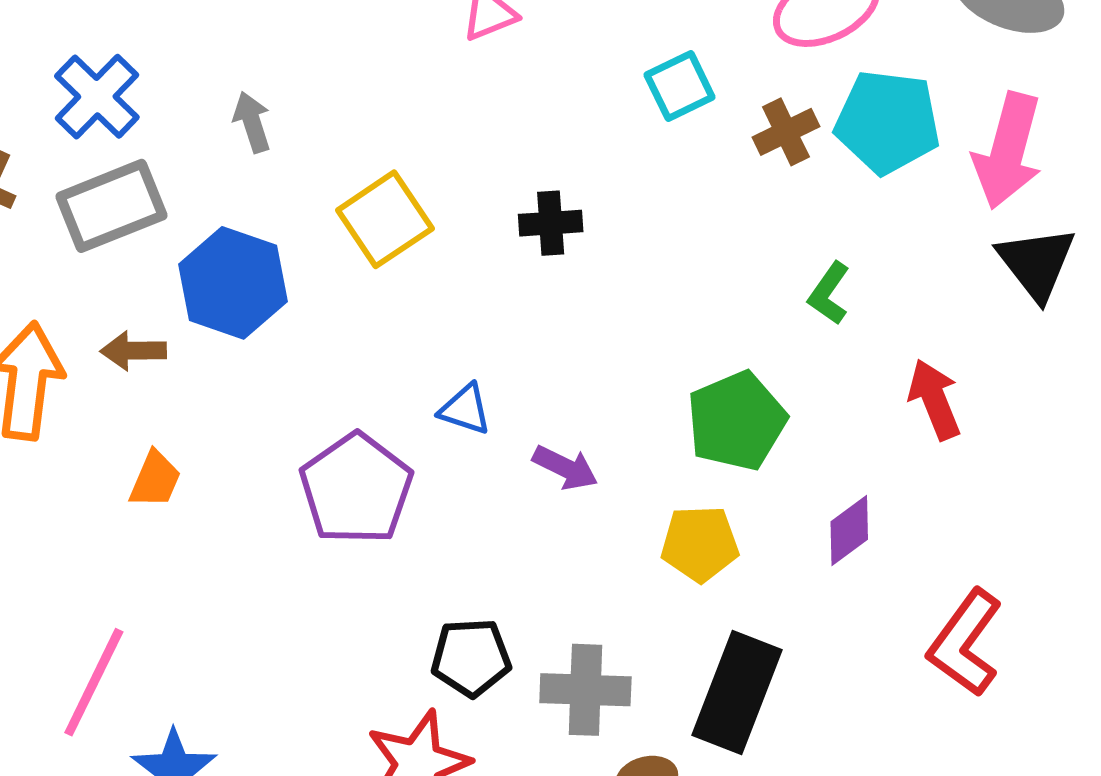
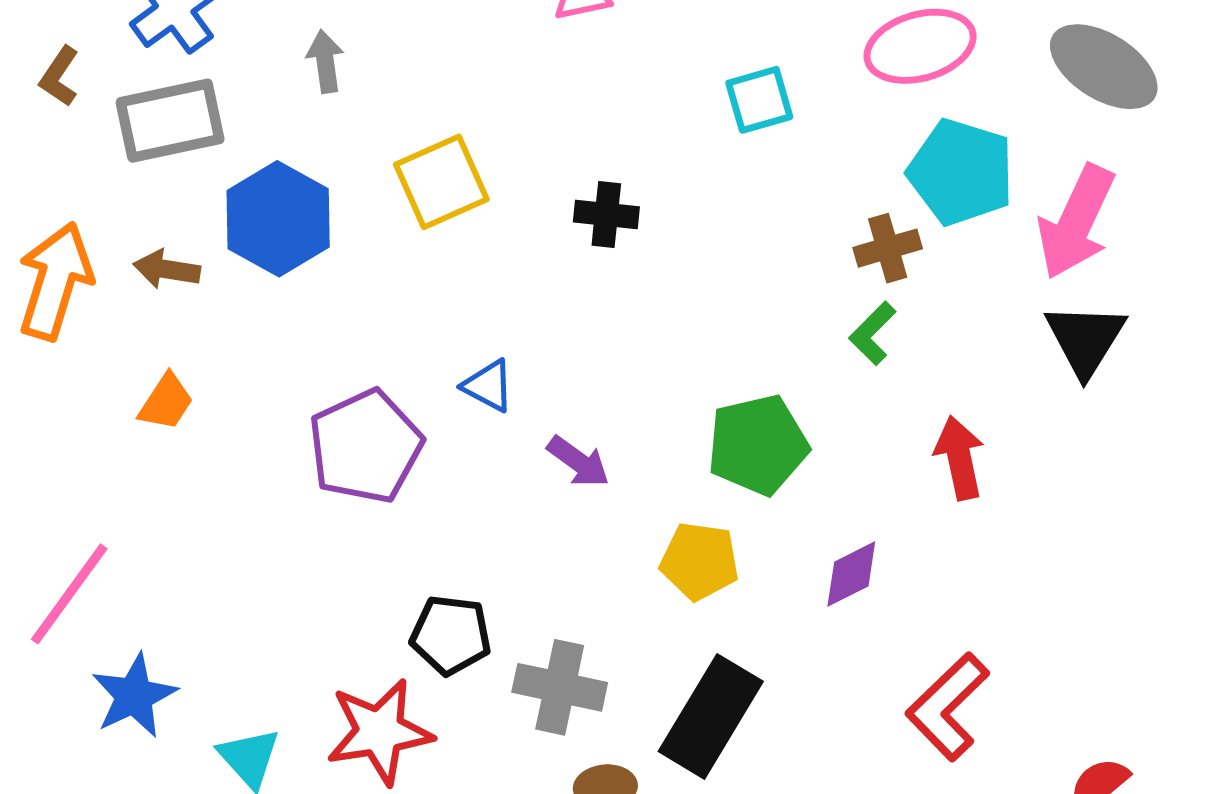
brown cross: (786, 132) -> (888, 248), moved

